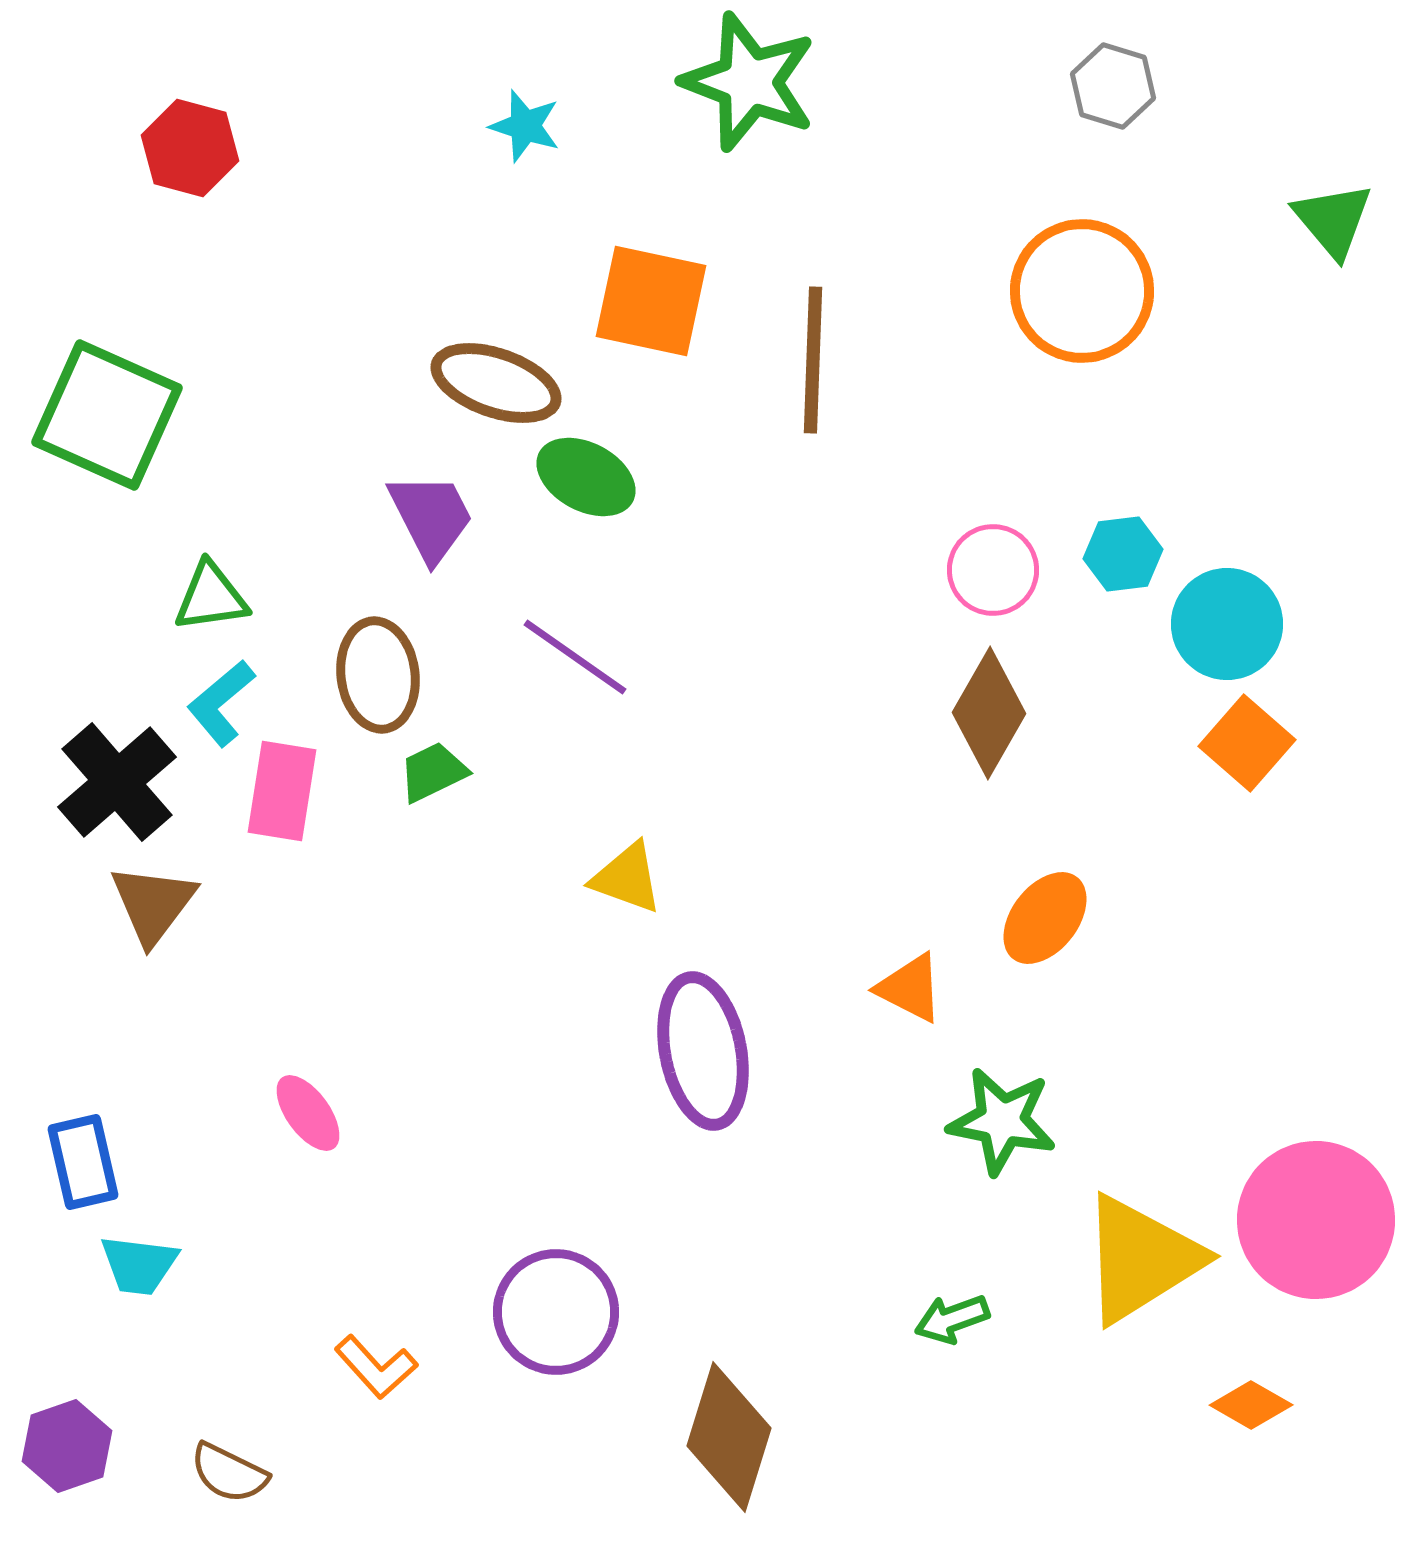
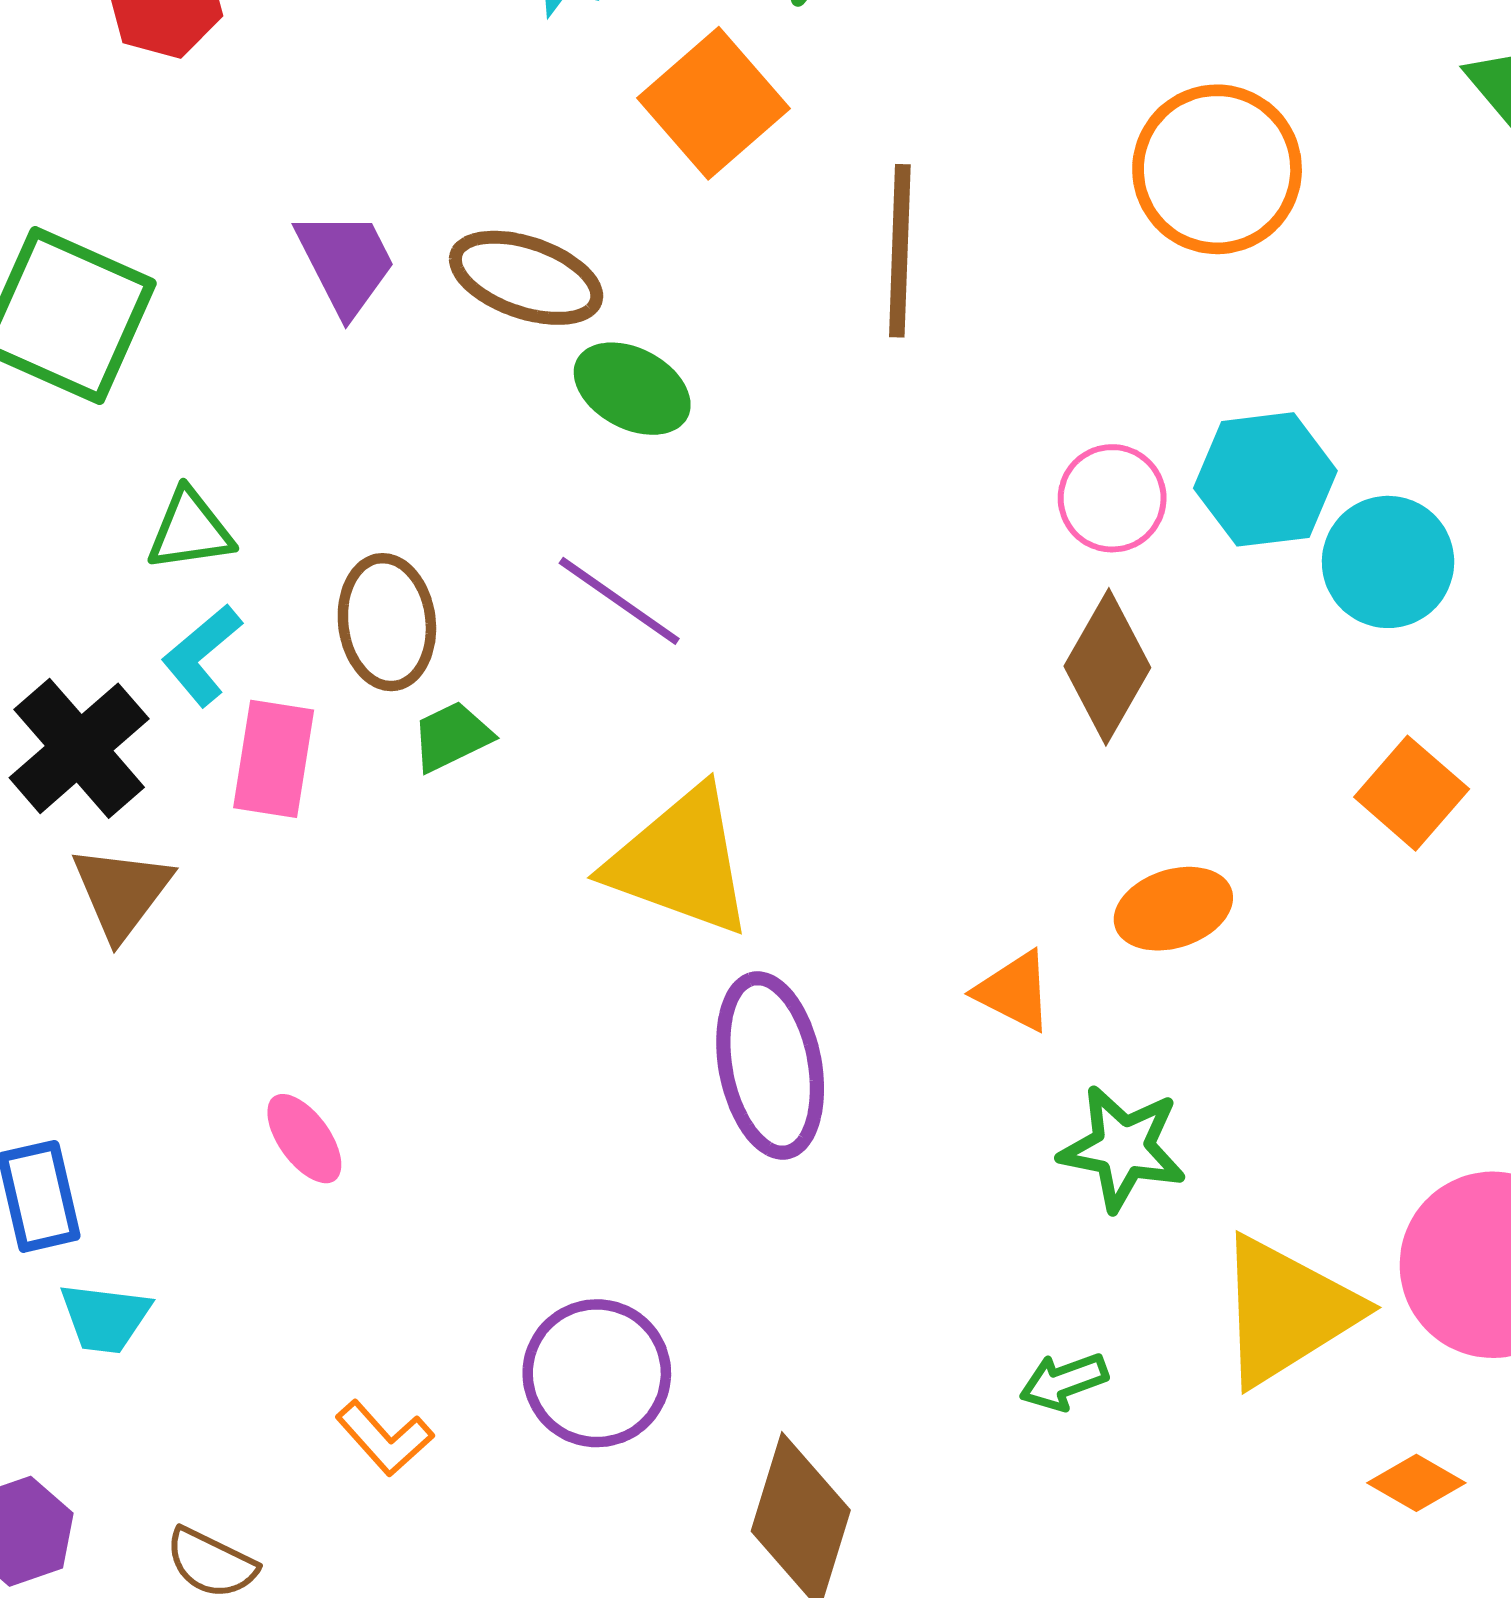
orange square: (651, 301) -> (714, 103), moved, turned 37
purple trapezoid: (431, 517) -> (346, 262), moved
cyan hexagon: (1123, 554) -> (1265, 479), size x1.5
orange square: (1247, 743) -> (1412, 793), moved
yellow triangle: (627, 878) -> (681, 861), size x1.8
orange ellipse: (1045, 918) -> (1173, 909), turned 34

